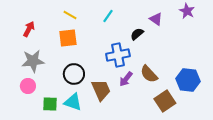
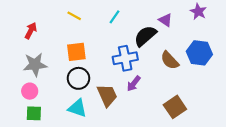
black semicircle: (137, 34) -> (145, 36), size x1.6
orange square: (68, 38) -> (76, 52), moved
brown semicircle: (149, 74) -> (170, 60), moved
blue hexagon: (188, 80) -> (199, 53), moved
green square: (50, 104) -> (34, 113), moved

